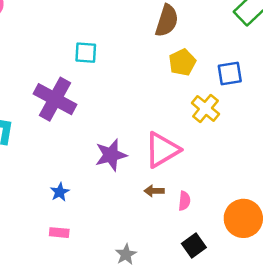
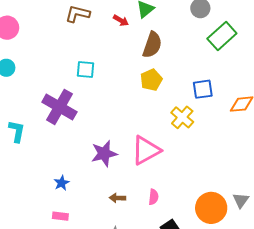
yellow pentagon: (182, 62) -> (151, 80), moved
brown arrow: (154, 191) -> (117, 198), moved
pink semicircle: (184, 201) -> (153, 197), moved

